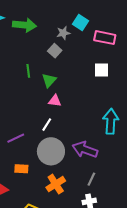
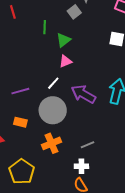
pink triangle: (55, 101) -> (65, 61), turned -40
purple arrow: (85, 150) -> (83, 94), moved
gray line: (91, 179) -> (88, 145), turned 32

